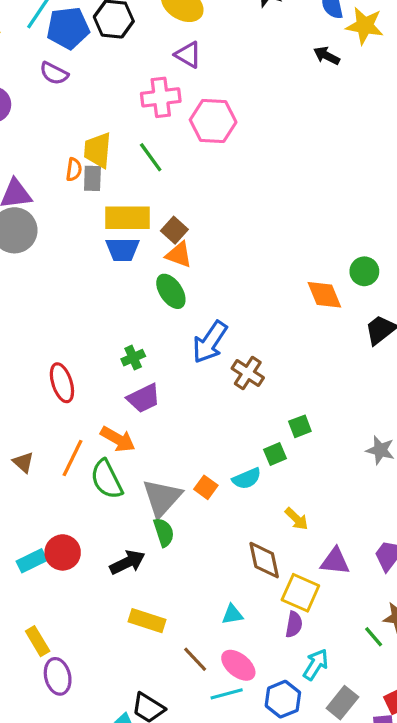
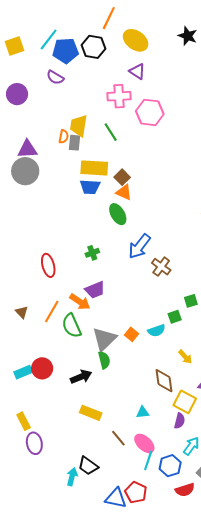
purple trapezoid: (144, 398) -> (95, 290), moved
cyan line: (227, 694) -> (148, 460), moved, turned -60

